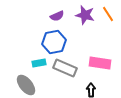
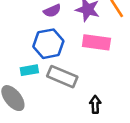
pink rectangle: (100, 63) -> (96, 42), moved

